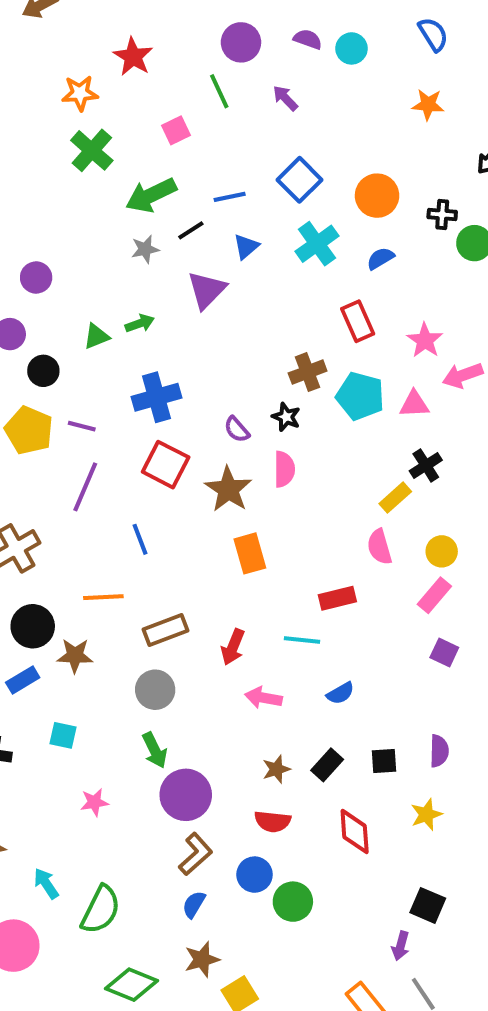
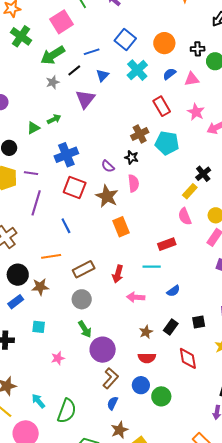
pink square: (176, 130) -> (62, 22), size x1.6
pink triangle: (414, 404) -> (192, 79), moved

